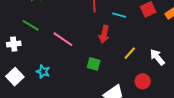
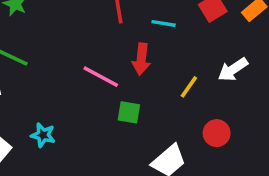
pink line: (63, 39) -> (101, 77), moved
white arrow: (157, 57) -> (233, 70), moved, turned -78

